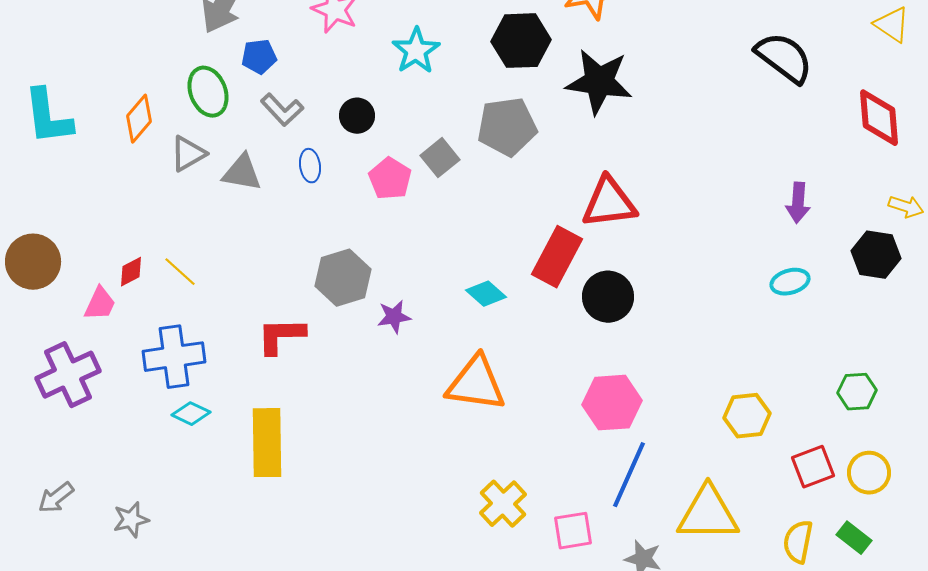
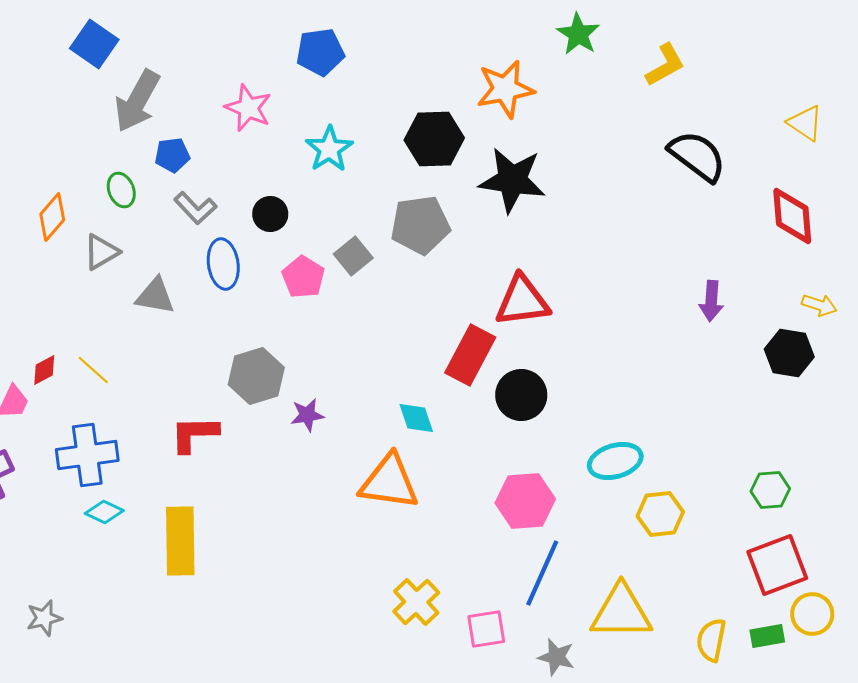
green ellipse: (208, 92) -> (121, 190), size x0.7
blue ellipse: (310, 166) -> (223, 264), size x1.5
gray triangle: (242, 173) -> (155, 296), moved
cyan ellipse: (790, 282) -> (615, 461), moved, size x1.4
cyan diamond: (486, 294) -> (416, 418), moved, turned 30
red square: (813, 467) -> (777, 565), moved, size x1.4
yellow circle: (869, 473) -> (812, 614), moved
green rectangle: (854, 538) -> (767, 636), turned -48

